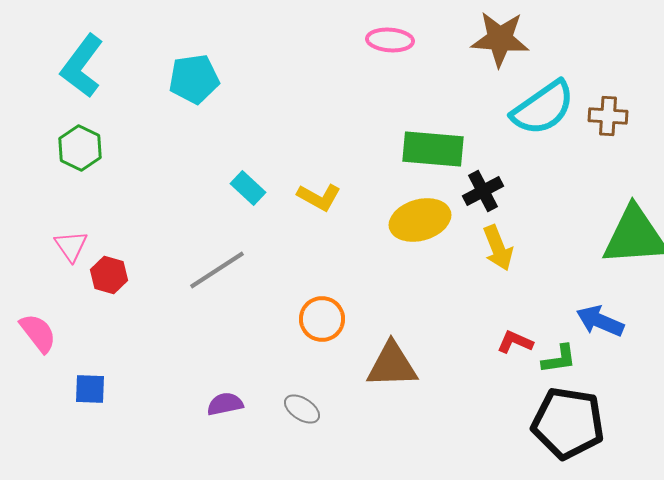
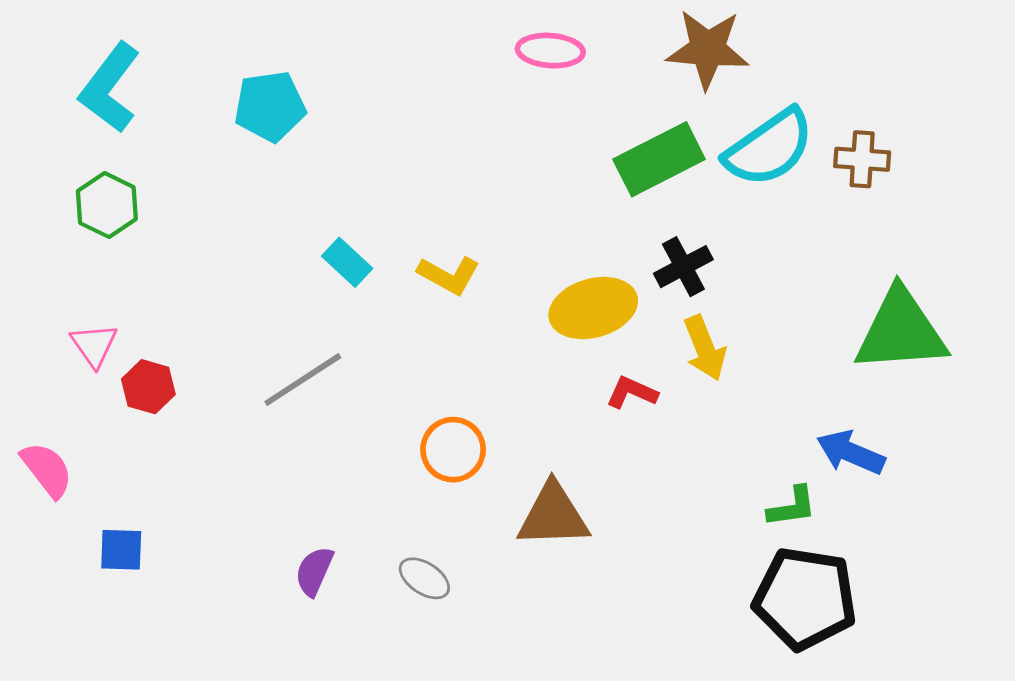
green rectangle: (433, 149) -> (659, 159), moved, turned -32
red L-shape: (515, 342) -> (632, 392), moved
purple semicircle: (225, 404) -> (314, 571), turned -54

